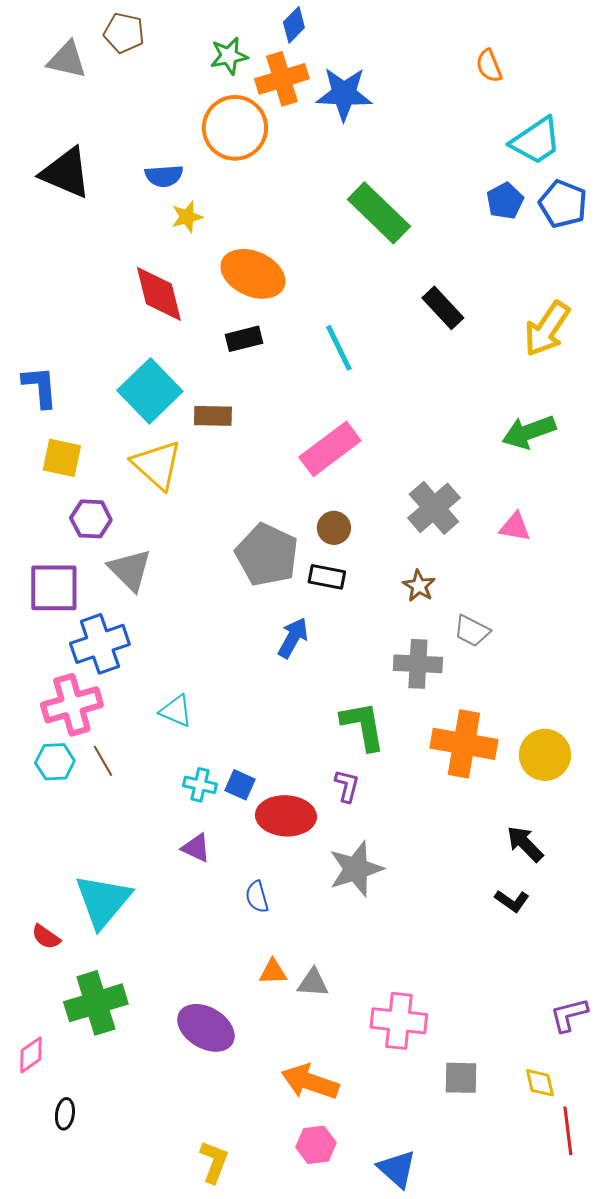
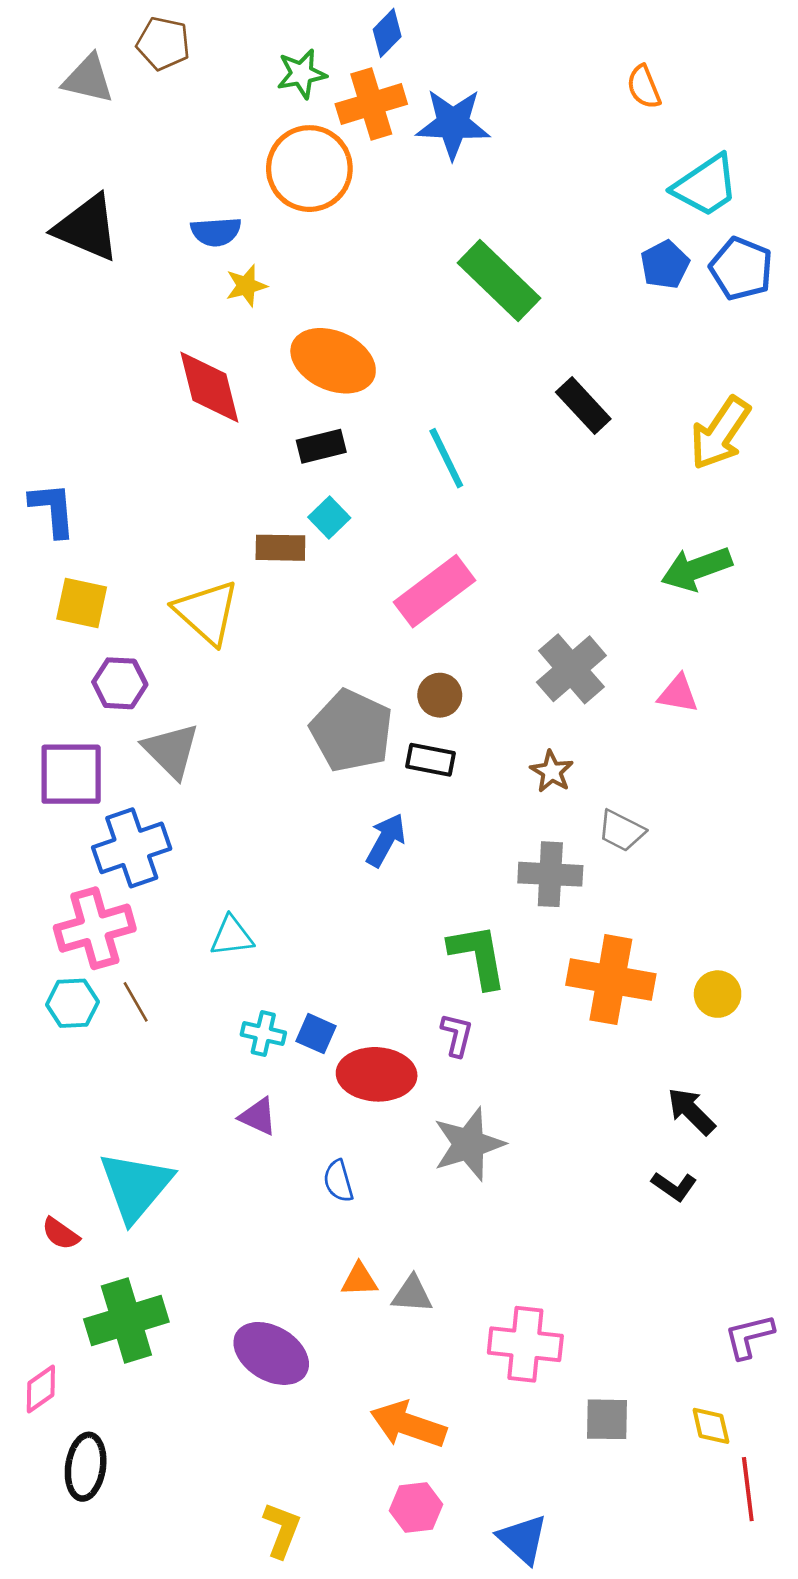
cyan square: (150, 391) -> (329, 517), moved, size x0.5
cyan triangle: (176, 711) -> (232, 936), turned -30
yellow circle: (545, 755) -> (718, 994), size x0.7
black ellipse: (65, 1114) -> (86, 1467), size x1.6

